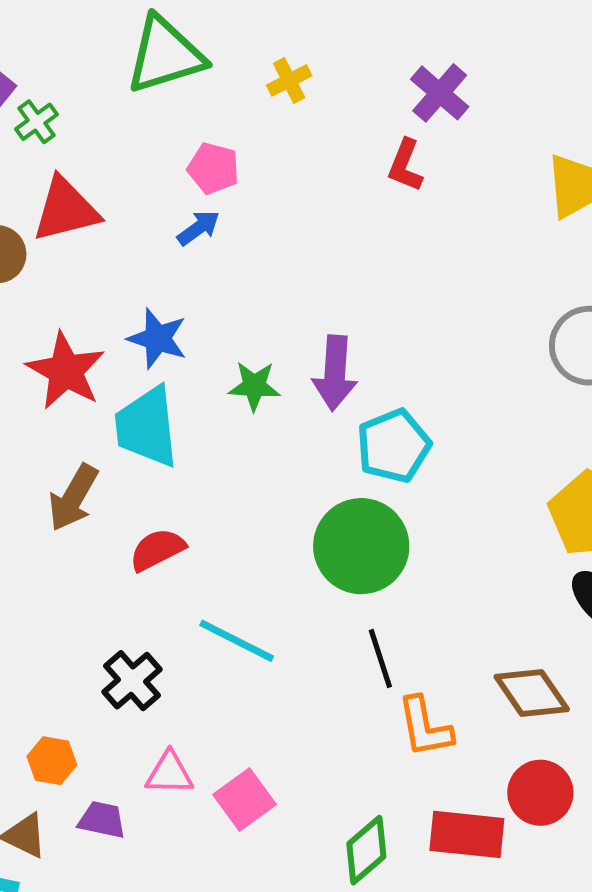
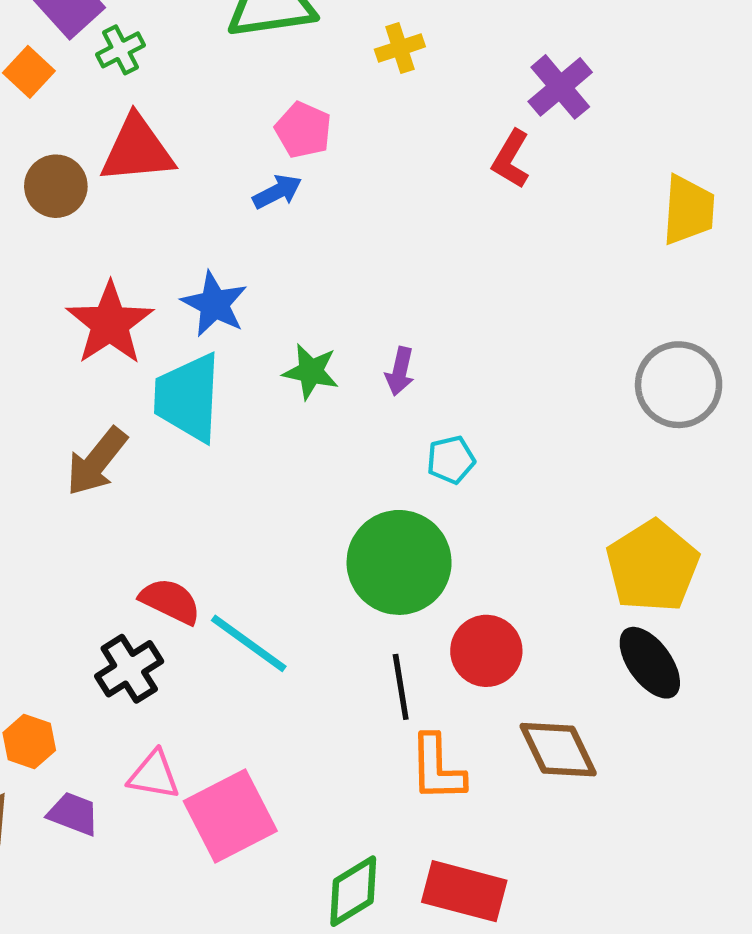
purple arrow: (335, 373) -> (400, 371), size x0.6
cyan pentagon: (394, 446) -> (451, 460), size x0.6
red semicircle: (157, 550) -> (170, 601), moved, turned 44
red circle: (540, 793) -> (486, 651), moved
pink square: (244, 800) -> (230, 816), size x1.4

